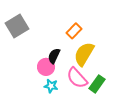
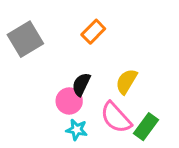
orange rectangle: (74, 31) -> (93, 32), moved
yellow semicircle: (84, 54) -> (126, 81), size x0.7

